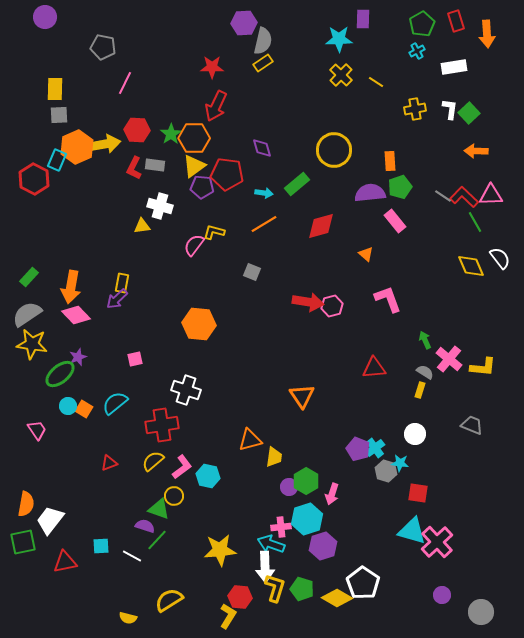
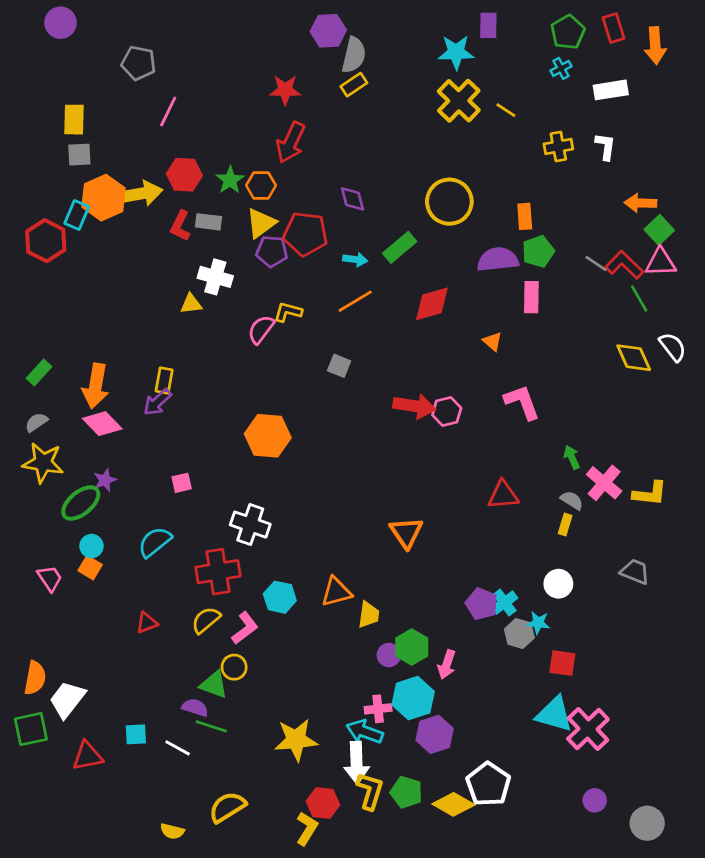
yellow cross: (341, 75) -> (459, 101), size x1.4
green square: (469, 113) -> (659, 230), moved
orange hexagon: (194, 138) -> (261, 185), size x0.7
pink rectangle: (395, 221) -> (531, 297), turned 40
gray semicircle: (27, 314) -> (36, 422), size x0.6
orange square: (84, 409) -> (90, 568), moved
cyan hexagon: (208, 476) -> (280, 597), moved
green line: (157, 540) -> (211, 726), turned 65

